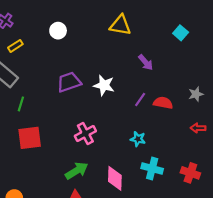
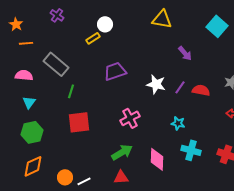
cyan square: (181, 33) -> (217, 26), size x1.5
yellow rectangle: (15, 46) -> (93, 38), moved
white star: (104, 85) -> (156, 84), moved

